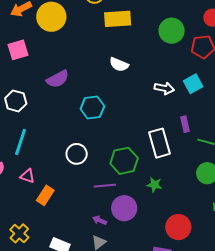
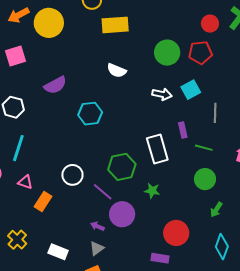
green circle: (172, 31) -> (167, 53), moved
white circle: (77, 154) -> (72, 175), moved
purple line: (105, 186) -> (103, 192), turned 45

